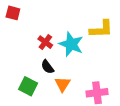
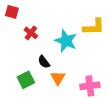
red cross: (45, 42) -> (31, 33), moved
green square: (28, 86) -> (26, 80), turned 36

